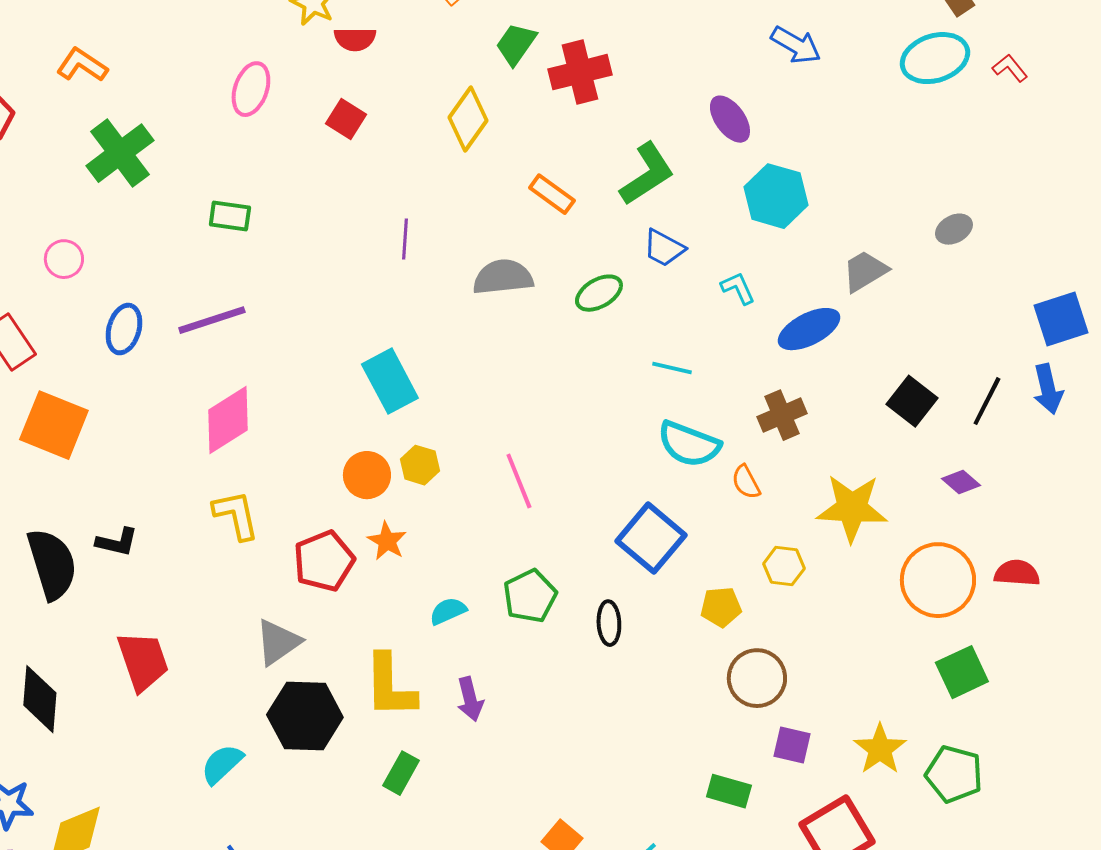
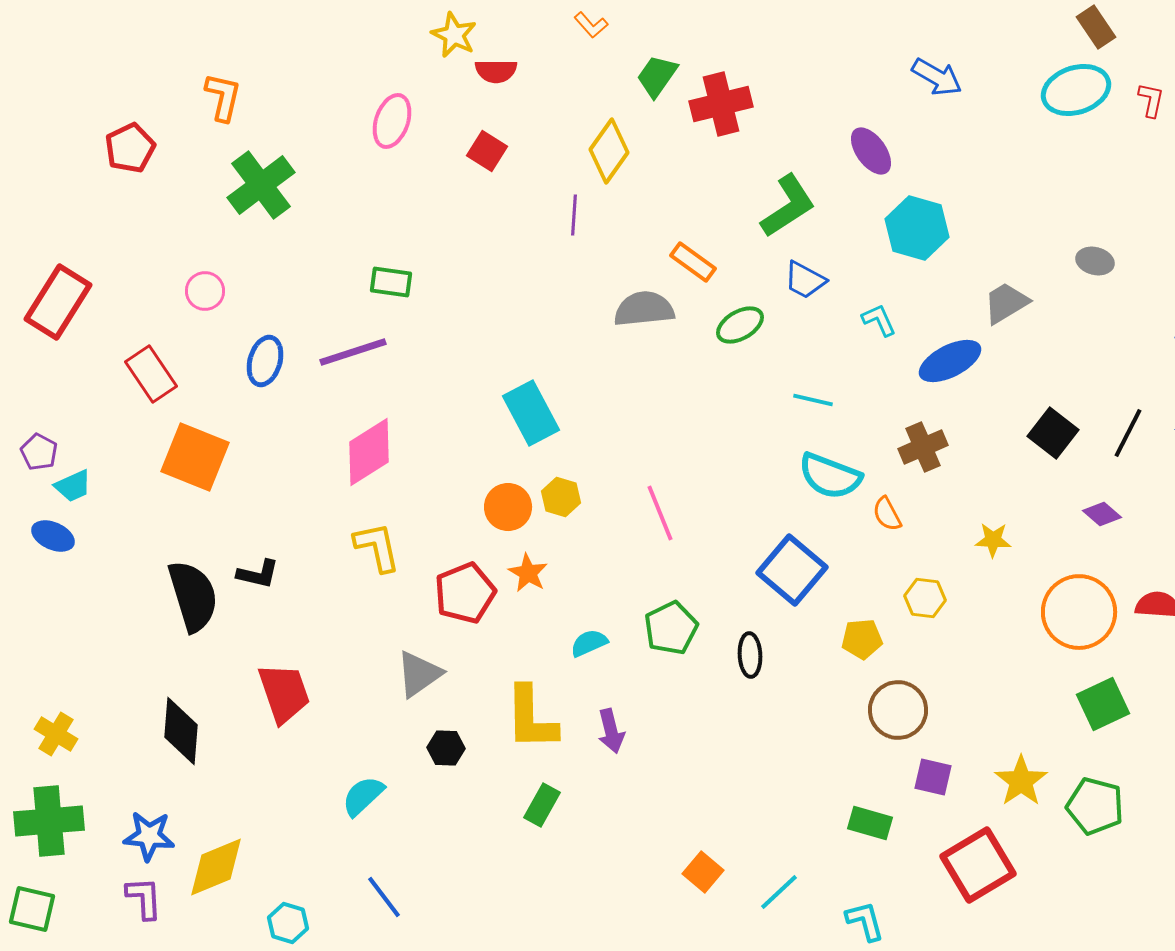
orange L-shape: (82, 65) -> (223, 97), turned 69
red L-shape: (1010, 68) -> (1151, 100), turned 51
orange rectangle: (552, 194) -> (693, 262), moved
green rectangle: (230, 216) -> (391, 282), moved
gray ellipse: (954, 229) -> (1095, 261), turned 42
purple line: (405, 239) -> (574, 215), moved
yellow star: (852, 508) -> (993, 540), size x0.5
black hexagon: (305, 716) -> (446, 748), size x0.5

